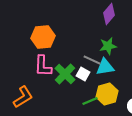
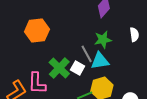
gray line: (92, 60) -> (87, 54), turned 36
pink L-shape: (43, 66) -> (37, 83), moved

